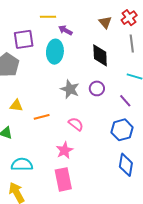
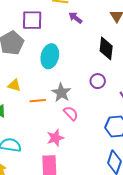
cyan ellipse: (55, 52) -> (50, 56), moved
gray star: (70, 89) -> (61, 93), moved

